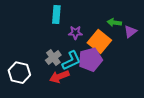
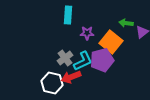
white hexagon: (19, 73) -> (52, 83), moved

